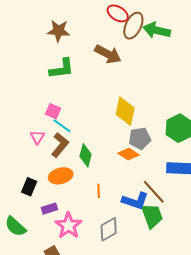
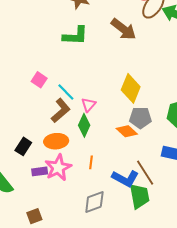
pink square: (53, 111) -> (39, 80), moved
pink triangle: (37, 137) -> (89, 105), moved
pink star: (68, 226) -> (58, 168), moved

